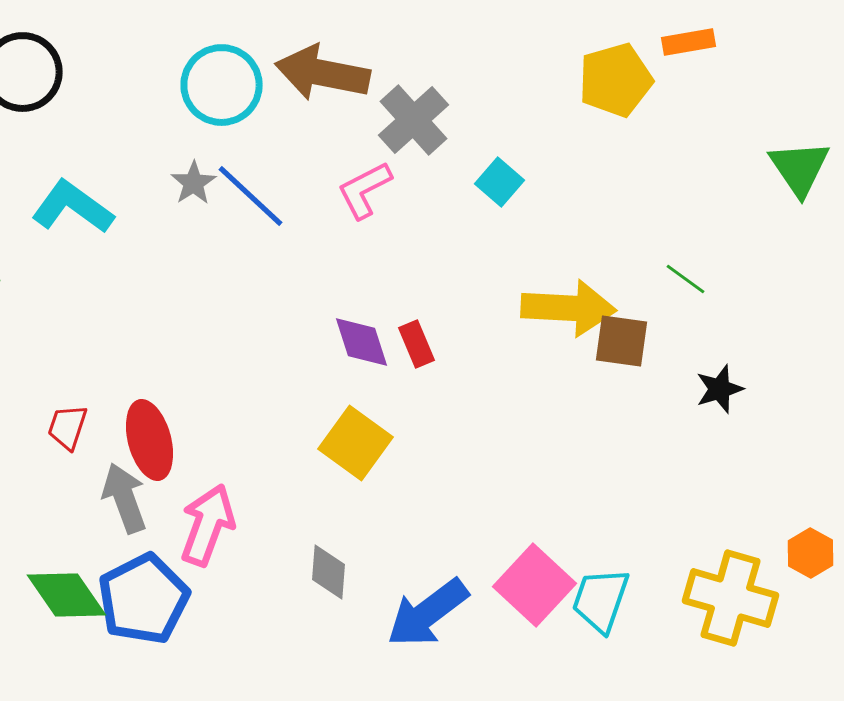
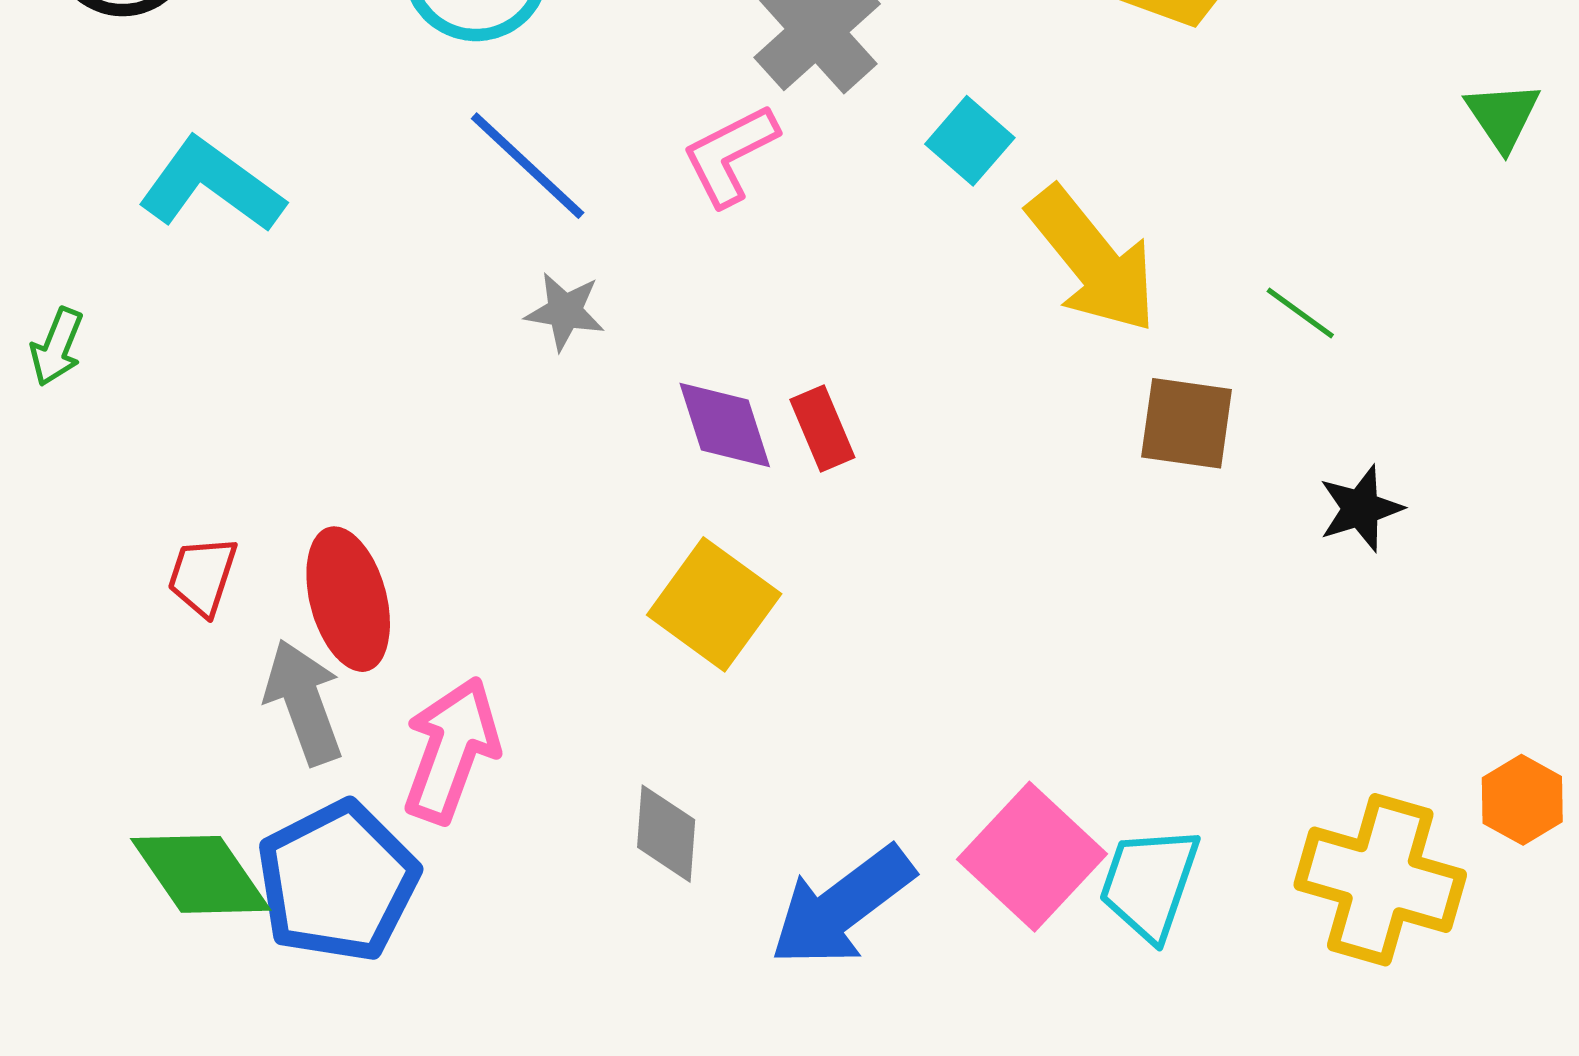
green triangle: (800, 168) -> (1503, 116), size x0.7
gray star: (194, 183) -> (565, 311), moved, turned -30
yellow arrow: (568, 308) -> (1092, 260), moved, turned 48

